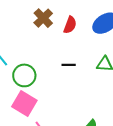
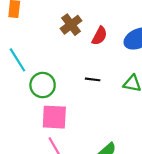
pink square: (24, 104) -> (54, 117), moved, turned -35

